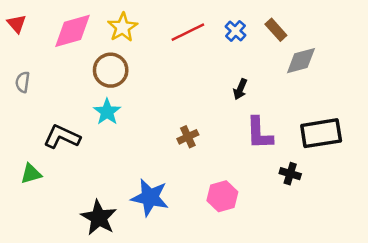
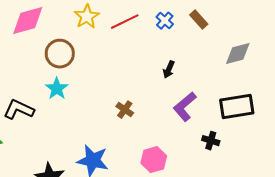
yellow star: (123, 27) -> (87, 17), moved
gray diamond: (301, 61) -> (238, 54), moved
purple L-shape: (259, 133) -> (185, 107), turned 52
brown cross: (188, 137) -> (125, 110), turned -30

